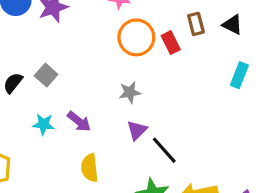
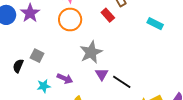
orange circle: (136, 37) -> (70, 20), moved
cyan rectangle: (239, 75) -> (155, 24), turned -70
gray star: (130, 92) -> (91, 52), size x1.6

